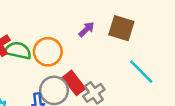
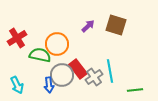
green semicircle: (18, 51) -> (40, 55), moved
cyan line: (141, 72) -> (110, 71), moved, turned 35

